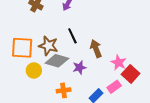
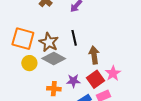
purple star: (79, 68) -> (73, 81), moved
red square: (131, 74) -> (96, 79), moved

